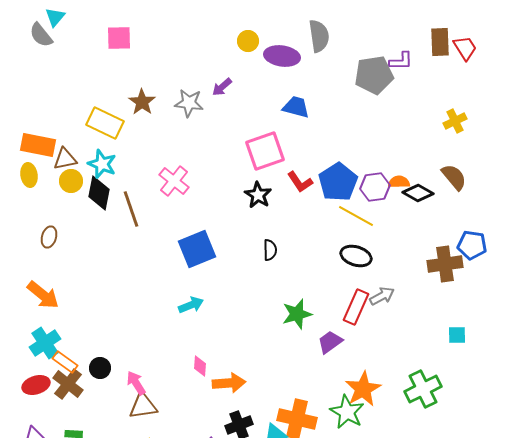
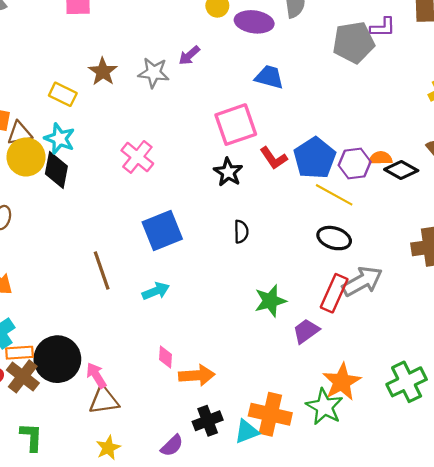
yellow rectangle: (105, 123) -> (63, 94), size x0.7
yellow circle: (71, 181) -> (26, 157), size x1.5
brown line: (131, 209) -> (102, 271), moved
gray arrow: (382, 296) -> (362, 281), size x1.5
orange rectangle: (65, 362) -> (20, 353), turned -40
black circle: (100, 368) -> (57, 359), size x2.0

